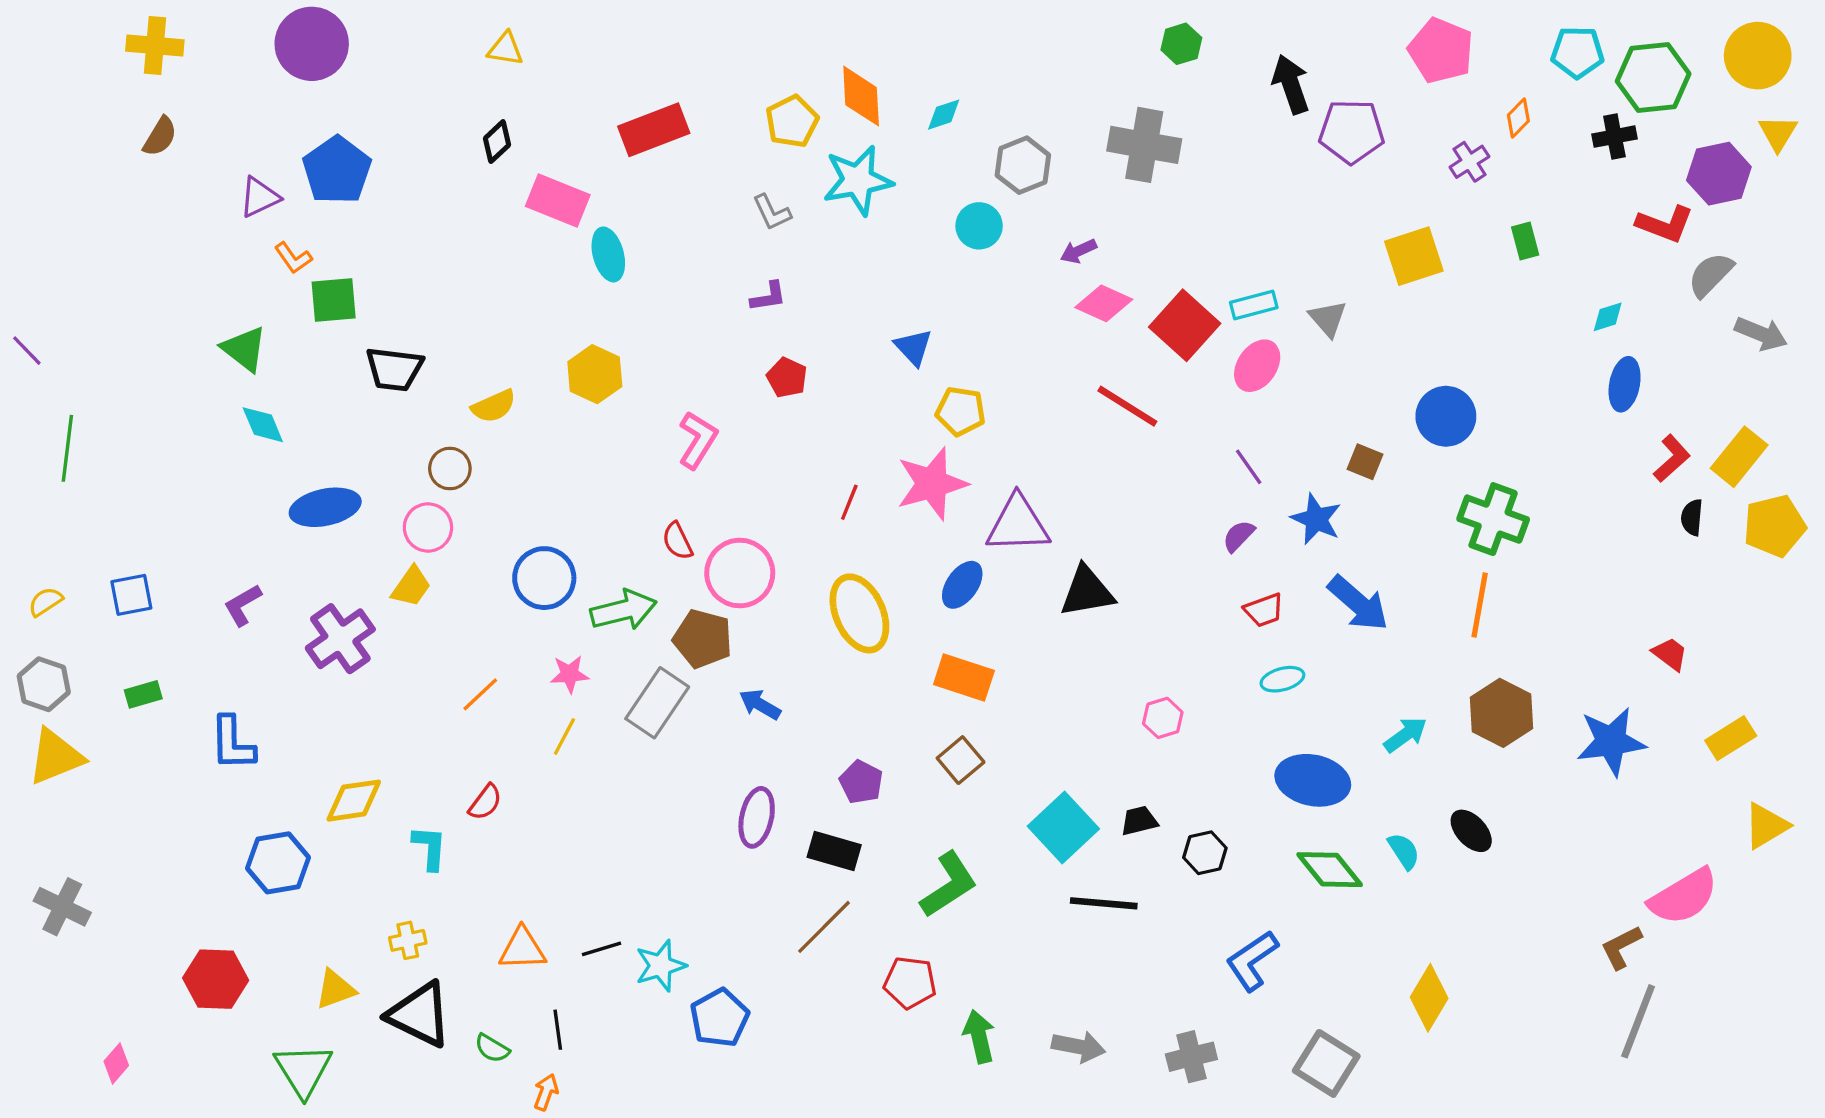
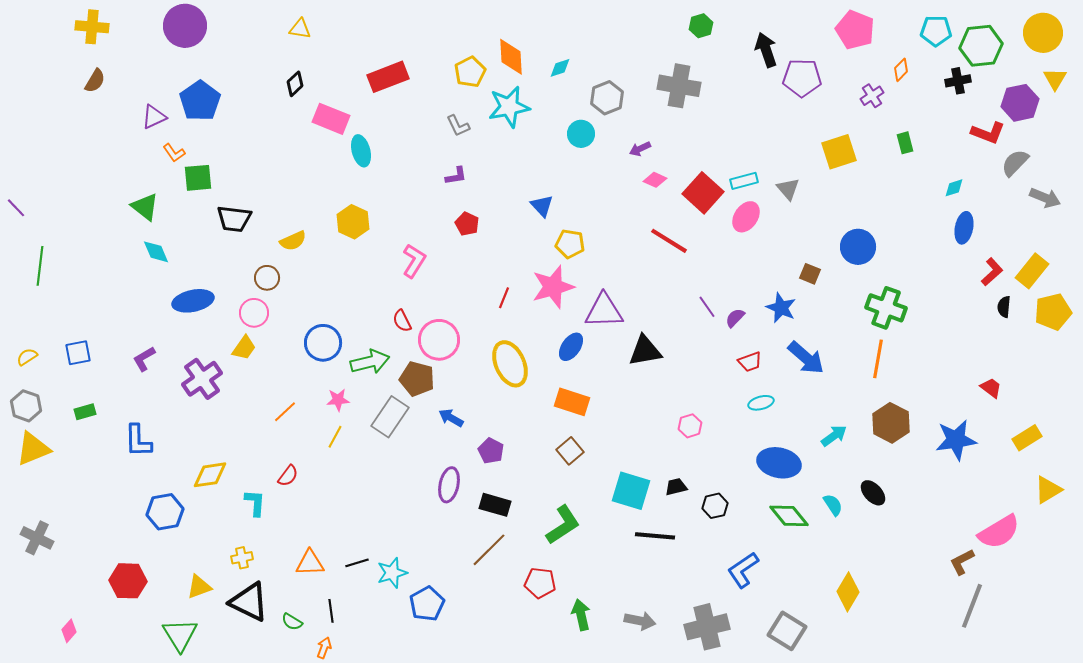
pink diamond: (1104, 303) -> (655, 180), size x0.7
purple line: (1249, 467) -> (707, 307), moved
purple pentagon: (861, 782) -> (491, 451), moved
cyan square: (1063, 827) -> (631, 491), turned -30
gray cross: (1191, 1057) -> (707, 627), size x1.5

